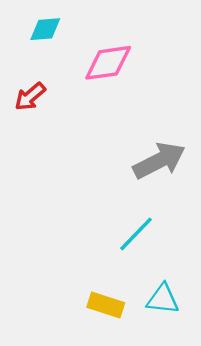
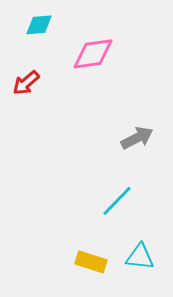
gray arrow: (159, 161) -> (137, 138), size x0.7

